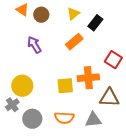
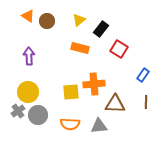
orange rectangle: (74, 42) -> (80, 48), turned 54
purple arrow: (34, 45) -> (29, 56), moved, turned 30
red square: (113, 60) -> (119, 49), moved
gray circle: (32, 119) -> (38, 115), moved

